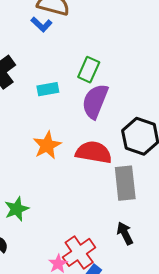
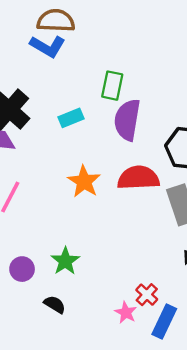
blue L-shape: (41, 24) -> (48, 46), size x1.4
red cross: (79, 252) -> (147, 295), size x0.6

